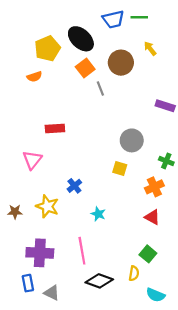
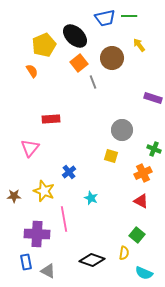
orange semicircle: (34, 77) -> (32, 71), turned -104
pink line: (82, 251) -> (64, 219), moved

